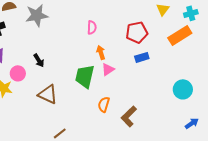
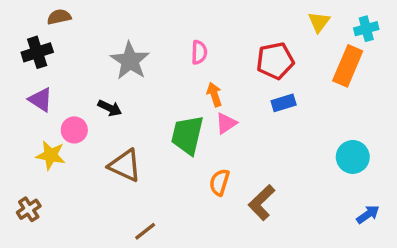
gray star: (37, 15) -> (130, 61), moved, turned -30
orange rectangle: (180, 35) -> (348, 66), turned -35
black arrow: (39, 60) -> (110, 108), turned -32

